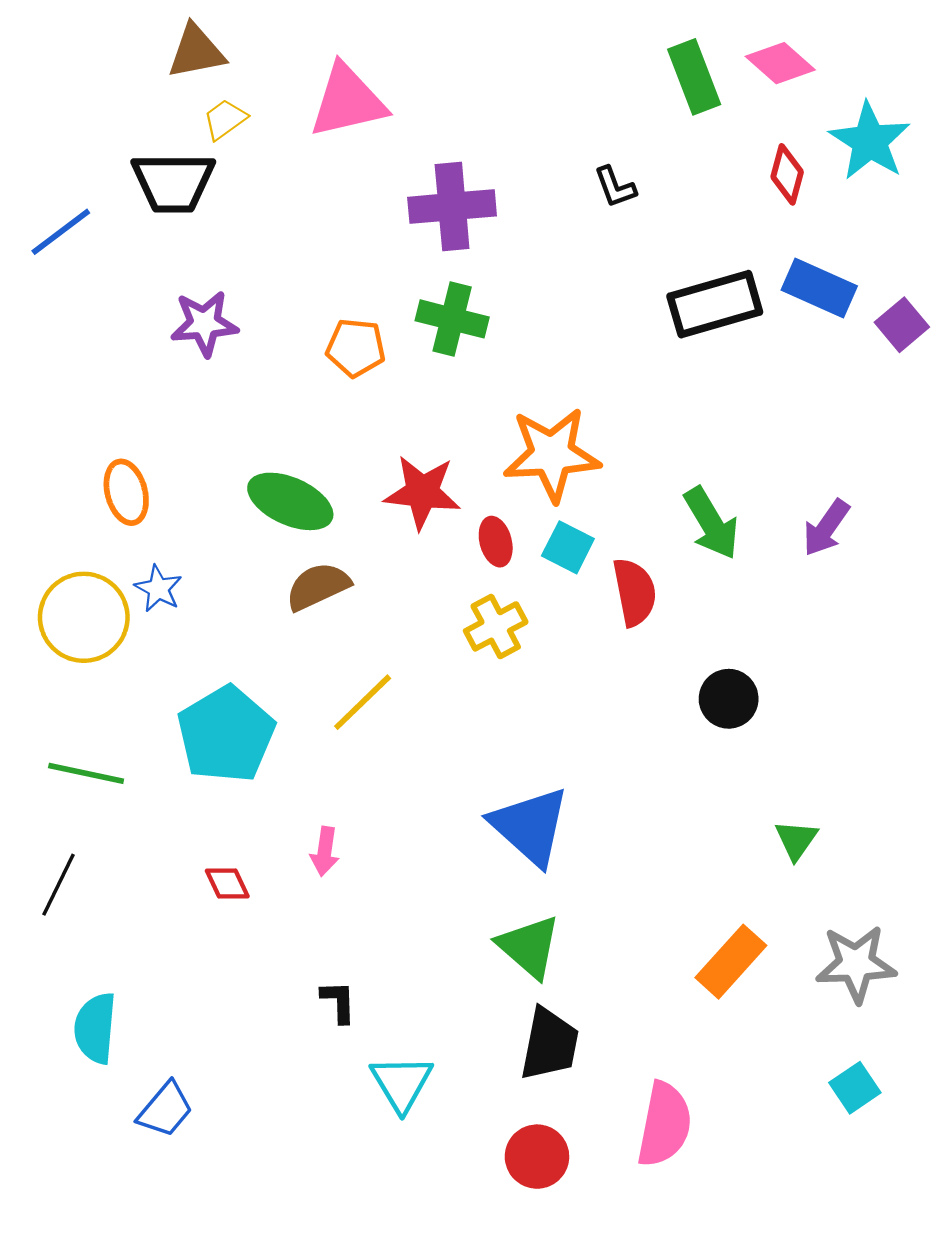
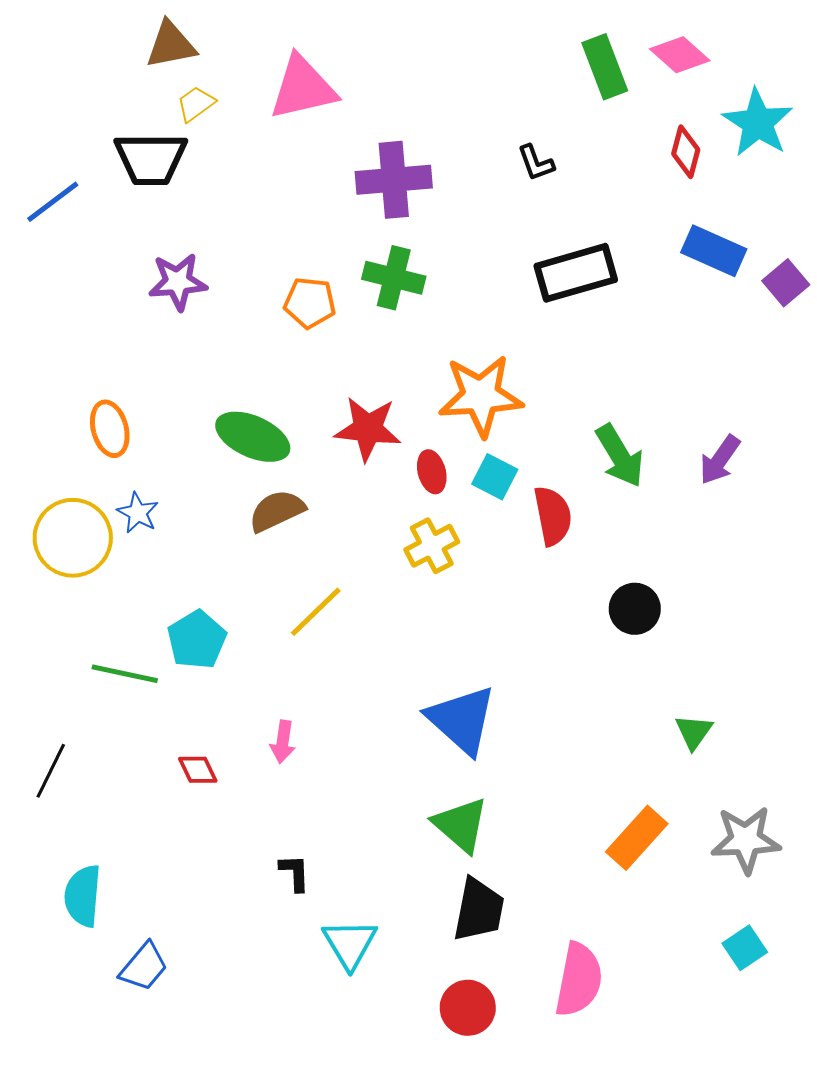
black rectangle: (715, 304) -> (576, 273), moved
cyan pentagon: (226, 734) -> (197, 640), size x0.7
green line: (86, 773) -> (125, 674), moved

